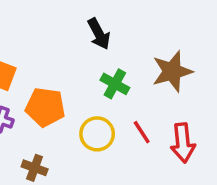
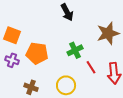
green cross: (115, 84) -> (75, 50), moved, turned 35
yellow circle: (97, 134) -> (66, 85), moved

